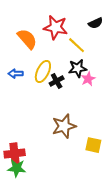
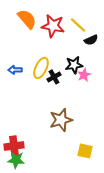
black semicircle: (96, 23) -> (91, 40), moved
orange semicircle: (27, 39) -> (27, 19), moved
yellow line: (77, 45) -> (78, 25), moved
yellow square: (93, 145) -> (85, 151), moved

